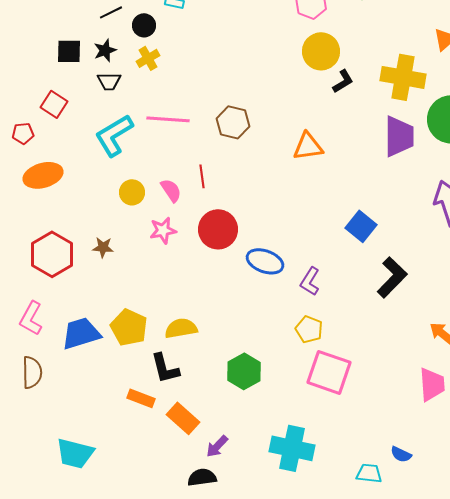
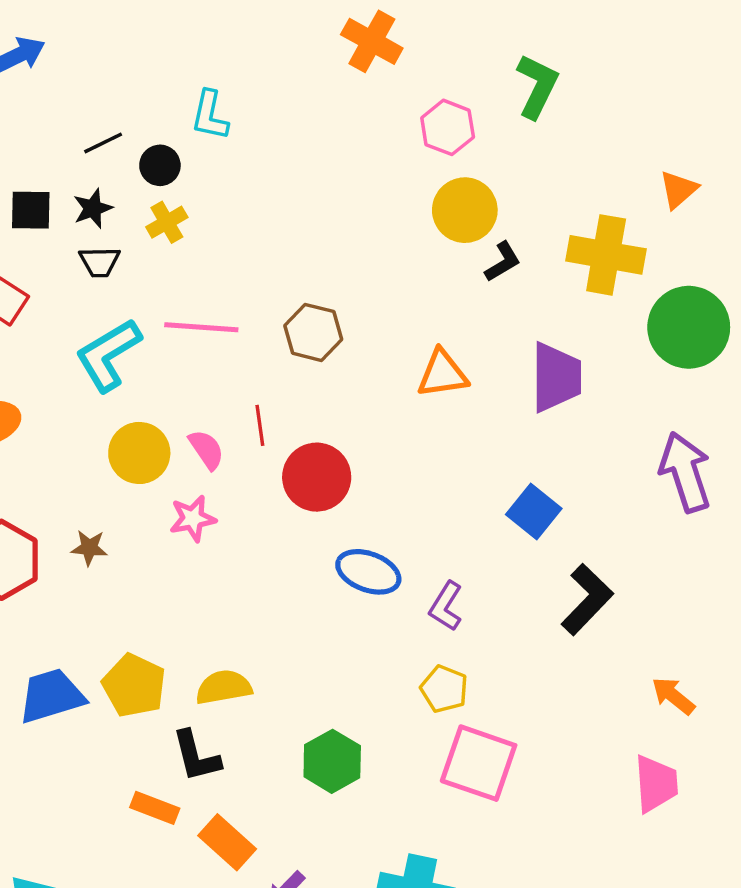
purple trapezoid: (399, 136) -> (556, 377), moved
yellow circle: (132, 192) -> (139, 453), size x1.4
red circle: (218, 229) -> (317, 477), moved

